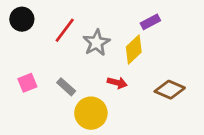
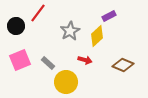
black circle: (22, 19) -> (16, 26), moved
red line: (65, 30) -> (38, 13), moved
pink square: (27, 83) -> (20, 60), size x1.5

